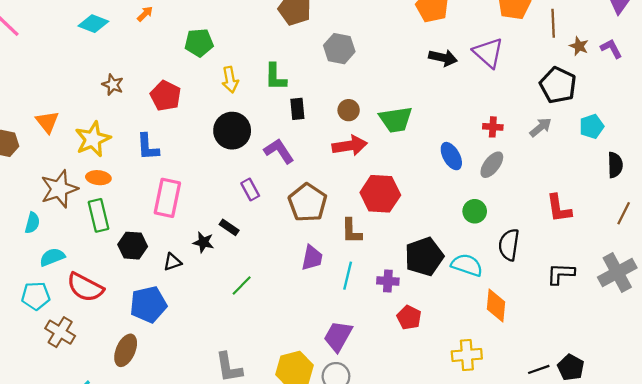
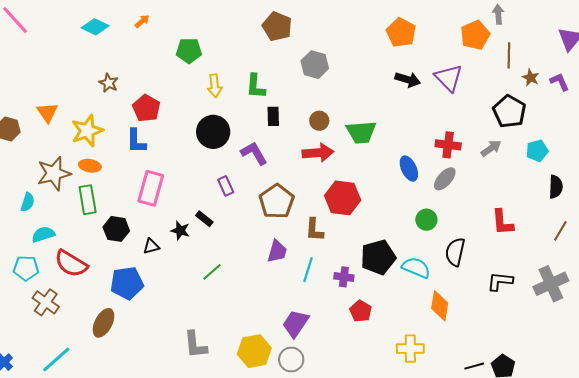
red pentagon: (166, 96) -> (146, 108), moved
red cross: (493, 127) -> (448, 145), size x1.4

